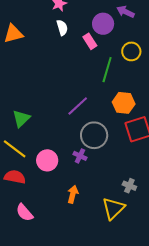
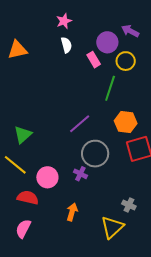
yellow circle: (131, 51) -> (126, 61), moved
red semicircle: (15, 177) -> (28, 198), moved
pink semicircle: (25, 212) -> (23, 229), turned 66

